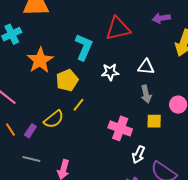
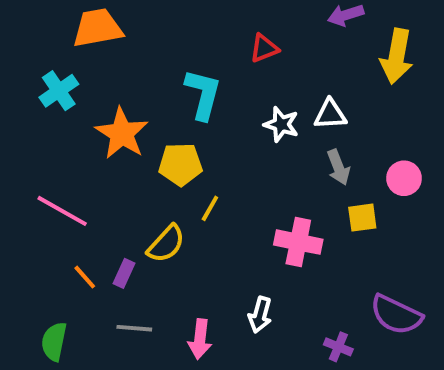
red triangle: (118, 29) -> (264, 48), size x0.6
white star: (110, 72) -> (281, 124), moved, turned 30
yellow pentagon: (67, 80) -> (180, 164), turned 30
white arrow: (138, 155) -> (260, 315), moved

